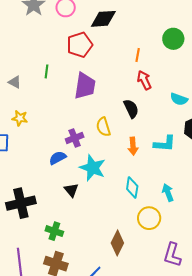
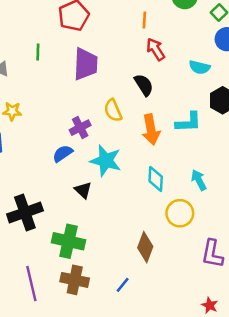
orange arrow: (133, 146) -> (151, 130), size x1.4
green cross: (54, 231) -> (69, 241), size x1.5

